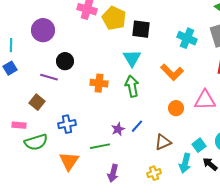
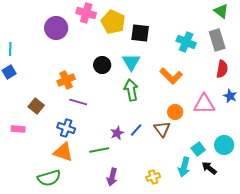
purple circle: (43, 30) -> (56, 28), moved
black circle: (65, 61) -> (102, 65), moved
purple line: (49, 77) -> (78, 102), moved
orange cross: (99, 83) -> (66, 80), moved, turned -30
blue cross: (67, 124) -> (66, 128), turned 30
green semicircle: (36, 142) -> (49, 178), moved
brown triangle: (163, 142) -> (162, 129), moved, turned -42
orange triangle: (69, 161) -> (63, 152), moved, turned -45

